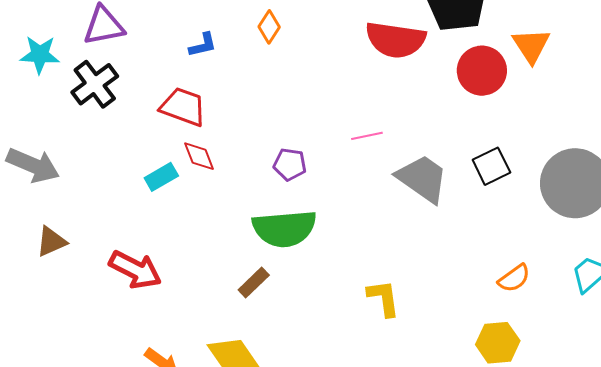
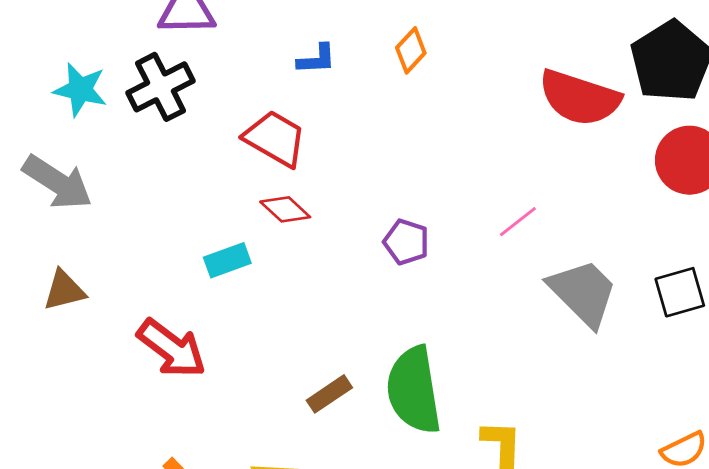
cyan star: (40, 55) -> (80, 90), moved
pink line: (367, 136) -> (518, 222), turned -36
red diamond: (199, 156) -> (285, 209), turned -36
cyan rectangle: (161, 177) -> (227, 260), moved
green semicircle: (284, 228) -> (414, 390), moved, turned 76

